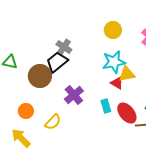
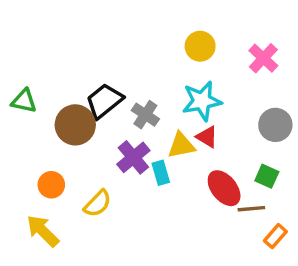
gray cross: (64, 47) -> (145, 115), moved
yellow triangle: (127, 74) -> (181, 145), moved
cyan rectangle: (106, 106) -> (161, 173), moved

